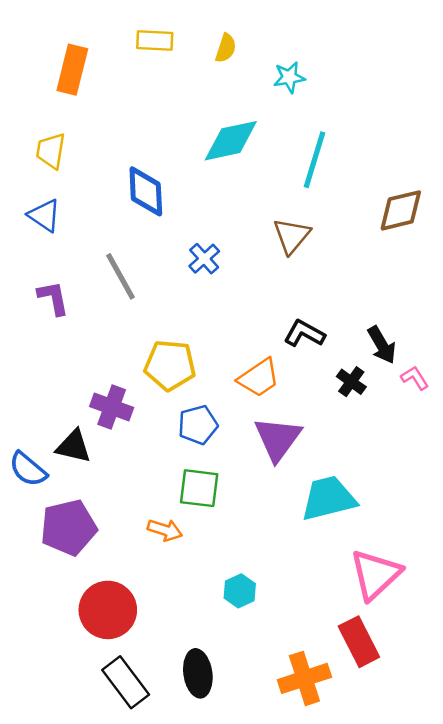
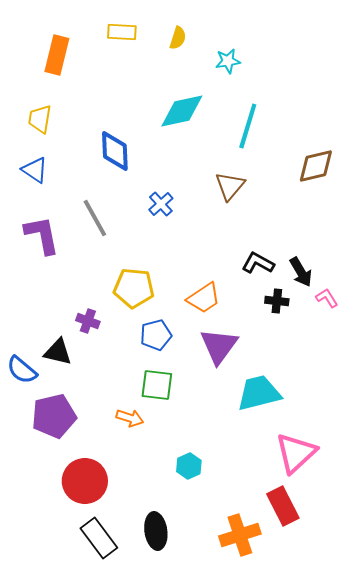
purple L-shape: (53, 298) -> (42, 235), size x1.4
black L-shape: (304, 333) -> (258, 263), moved
black cross: (351, 382) -> (277, 301), turned -30
purple cross: (112, 407) -> (88, 321), size x0.7

